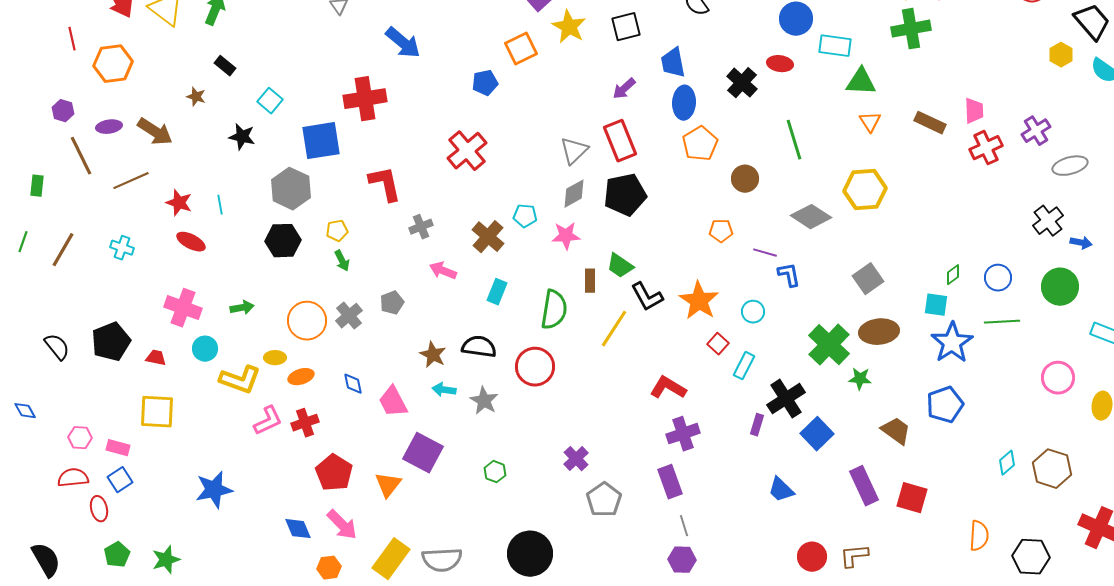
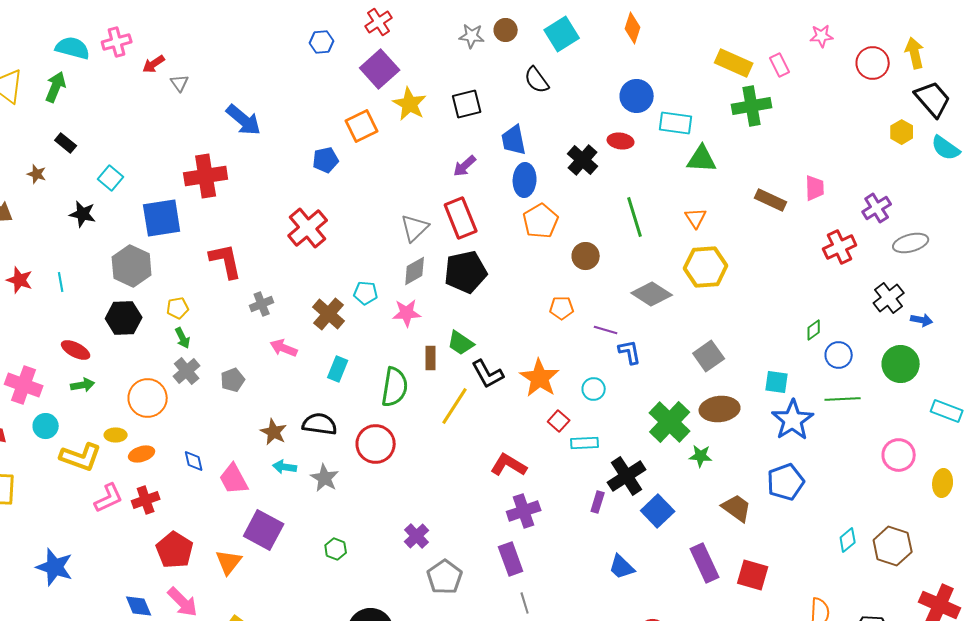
orange triangle: (870, 122) -> (696, 218), moved
red cross: (986, 148) -> (840, 247), moved
red ellipse: (191, 242) -> (76, 350), moved
green diamond: (953, 275) -> (814, 330), moved
gray cross: (349, 316) -> (187, 371), moved
cyan rectangle: (744, 366) -> (585, 443), turned 60
blue star: (214, 490) -> (55, 567), turned 30

